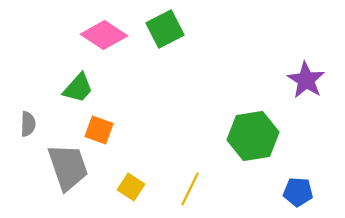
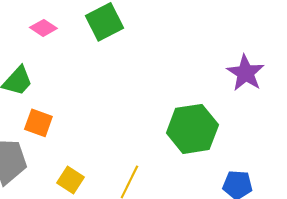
pink diamond: (104, 35) -> (43, 28), size x0.6

